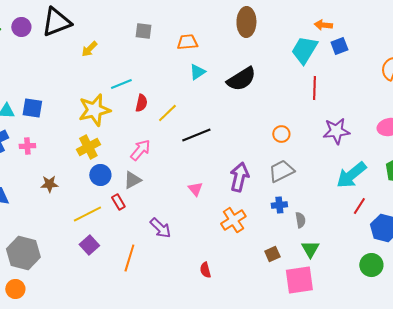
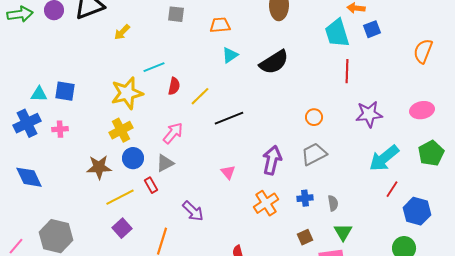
cyan trapezoid: (304, 50) -> (337, 33), turned -48
brown star: (49, 184) -> (99, 167), moved, size x1.4
blue cross: (279, 205) -> (305, 198), moved

